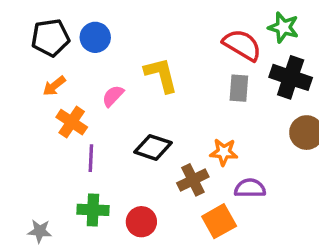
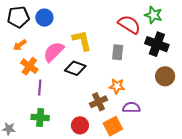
gray rectangle: (239, 88) -> (118, 52), moved
pink semicircle: (113, 96) -> (54, 52), size x1.6
black diamond: (153, 147) -> (75, 68), moved
red circle: (141, 222) -> (80, 125), moved

